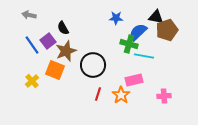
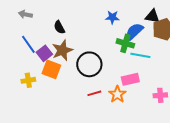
purple square: (48, 41) -> (44, 53), moved
yellow cross: (32, 81) -> (28, 80), turned 32
red line: (98, 94) -> (94, 93), turned 56

